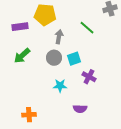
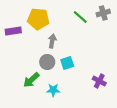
green line: (87, 28) -> (80, 17), moved
green arrow: (22, 56) -> (31, 80), moved
purple cross: (89, 77) -> (99, 81), moved

